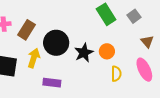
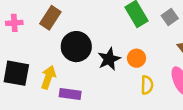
brown rectangle: (27, 30) -> (50, 18), moved
yellow arrow: (34, 58) -> (48, 77), moved

